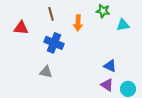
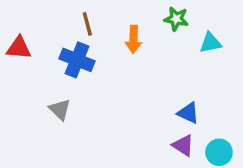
red triangle: (21, 28) -> (19, 48), moved
blue cross: (54, 43) -> (77, 60), moved
gray triangle: (46, 72) -> (60, 110), moved, turned 32

